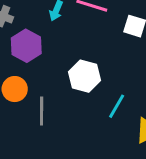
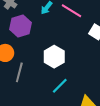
cyan line: (117, 106) -> (60, 86), moved

